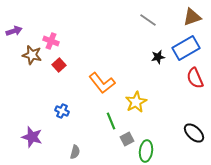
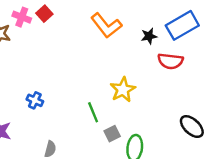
red square: (59, 65) -> (44, 14), moved
red semicircle: (195, 78) -> (170, 61), moved, turned -60
orange L-shape: (102, 83) -> (106, 25), moved

